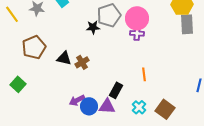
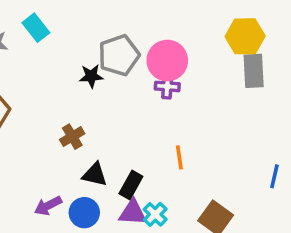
black triangle: (64, 58) -> (95, 175), moved
purple arrow: (77, 100) -> (48, 206), moved
purple triangle: (107, 106) -> (133, 213), moved
cyan cross: (139, 107) -> (155, 214), moved

